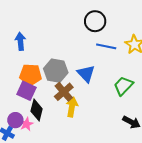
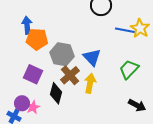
blue line: (106, 46) -> (125, 30), moved
orange pentagon: (31, 75) -> (37, 39), moved
yellow arrow: (72, 107) -> (90, 83), moved
black diamond: (37, 110) -> (56, 93), moved

